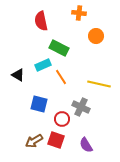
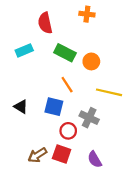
orange circle: (96, 36) -> (91, 61), moved
cyan rectangle: (43, 65) -> (24, 50), moved
black triangle: (18, 75) -> (21, 107), moved
blue square: (39, 104) -> (54, 107), moved

